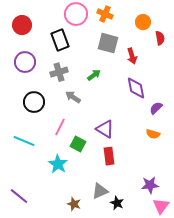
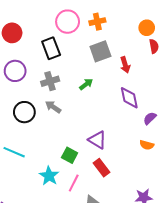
orange cross: (105, 14) -> (97, 22), turned -35
orange circle: (143, 22) -> (147, 28), moved
gray square: (108, 43) -> (100, 51), turned -35
gray arrow: (73, 97) -> (53, 107), moved
pink line: (60, 127) -> (74, 183), moved
red rectangle: (109, 156) -> (101, 168), turned -30

